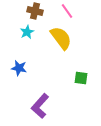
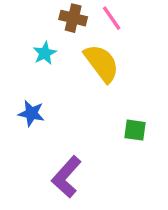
brown cross: (35, 11) -> (73, 18), moved

